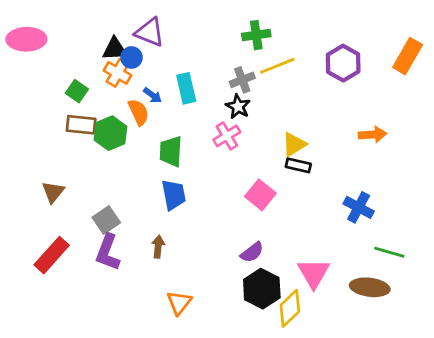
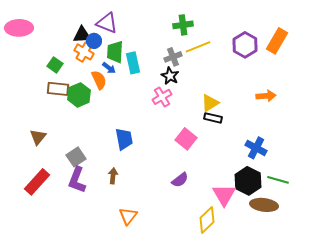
orange rectangle: (408, 56) -> (277, 41), moved
green trapezoid: (171, 151) -> (115, 52), moved
black hexagon: (262, 289) -> (248, 181), moved

